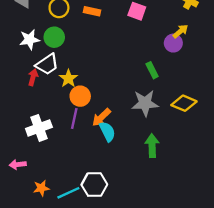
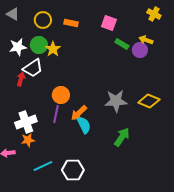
yellow arrow: (180, 31) -> (146, 40), turned -120
green rectangle: (152, 70) -> (122, 44), moved, turned -32
yellow star: (68, 78) -> (53, 49), moved
green arrow: (152, 146) -> (122, 137), turned 36
orange star: (41, 188) -> (28, 140), moved
cyan line: (68, 193) -> (43, 166), moved

